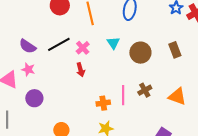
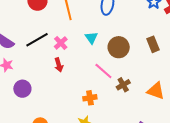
pink line: (123, 95) -> (103, 71), moved, turned -48
purple circle: (34, 98) -> (22, 89), moved
orange cross: (103, 103) -> (90, 98), moved

